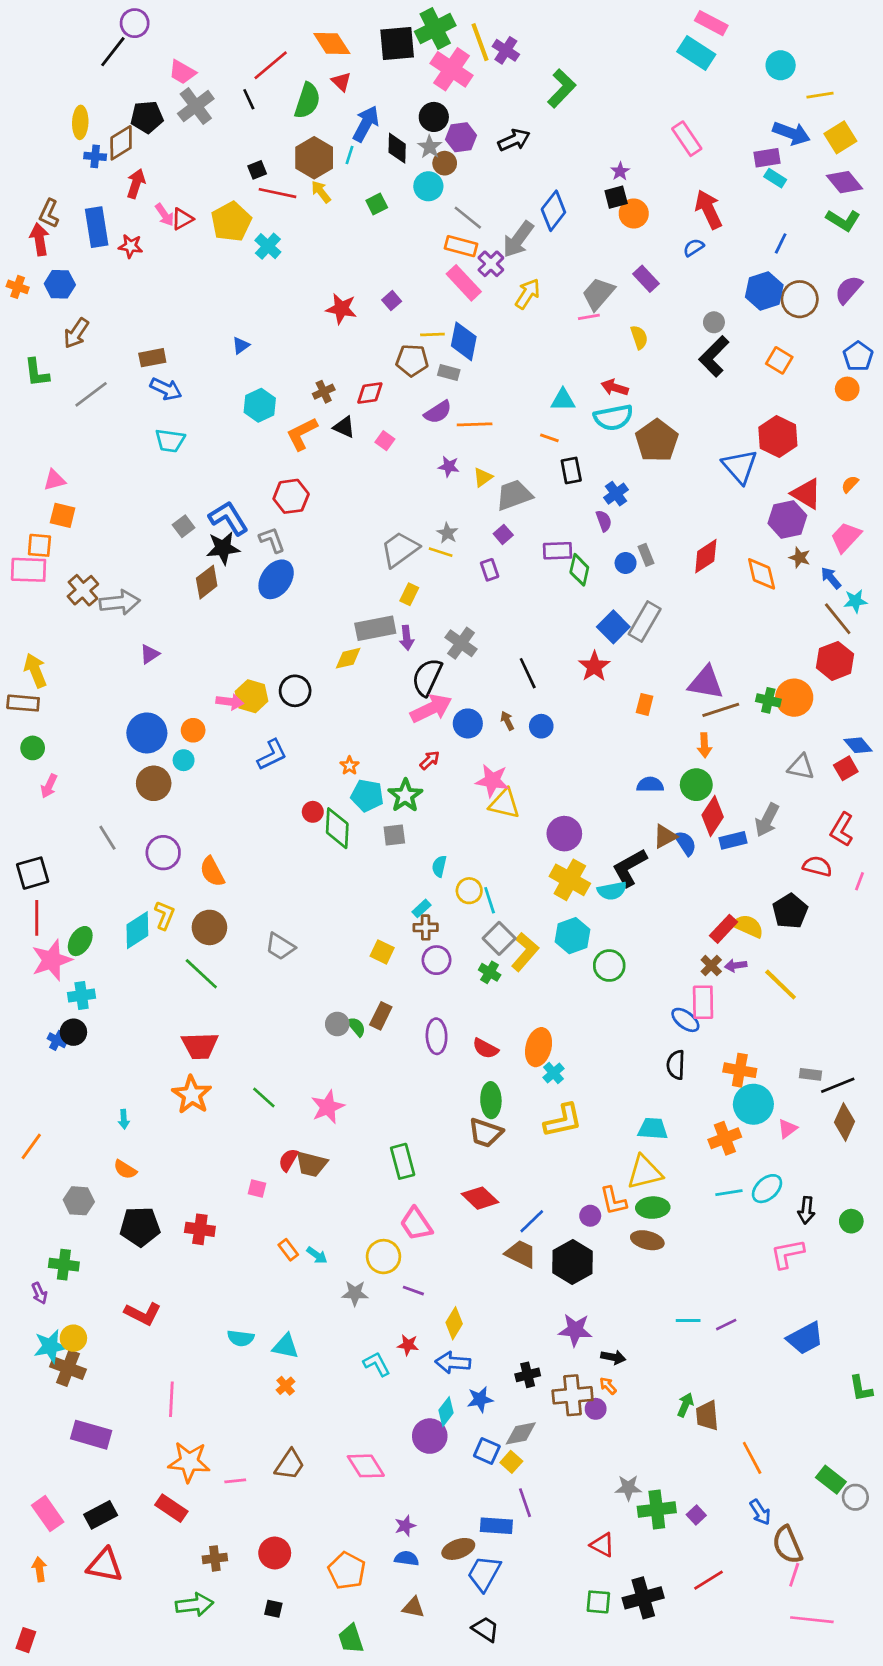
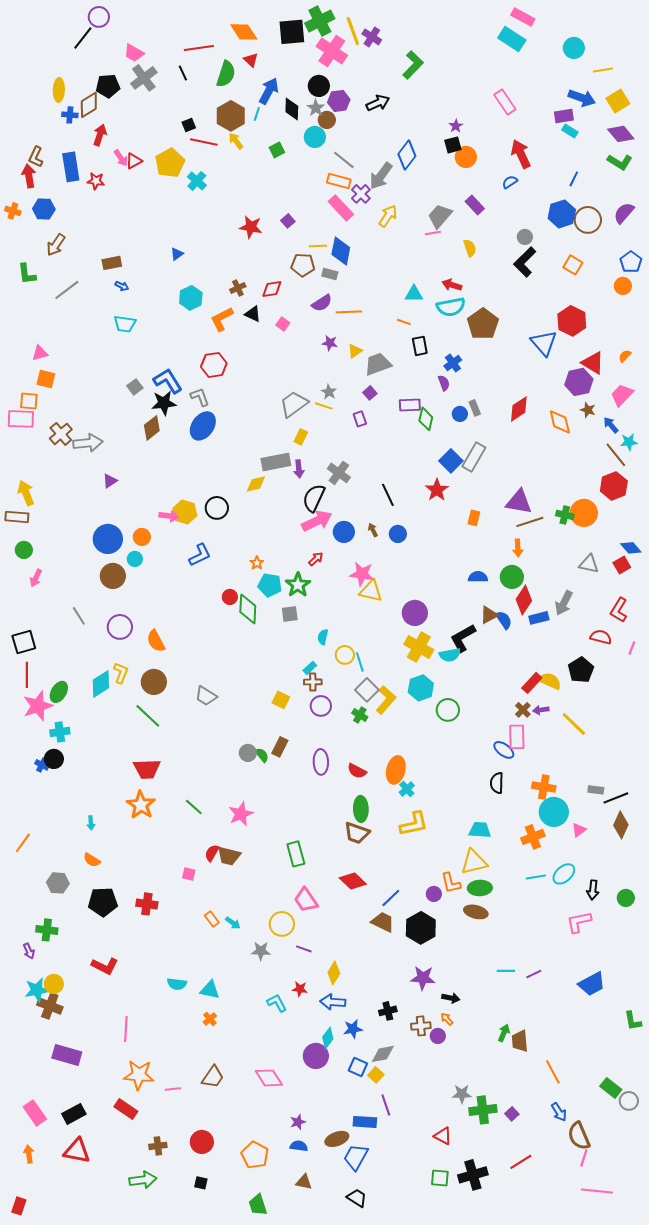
red line: (271, 65) -> (199, 48), turned 32
blue arrow: (166, 389) -> (122, 286), size x0.6
brown cross: (573, 1395) -> (421, 1026), size x0.7

